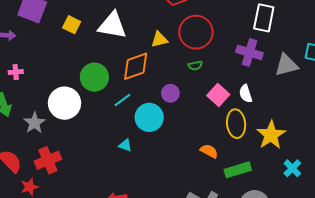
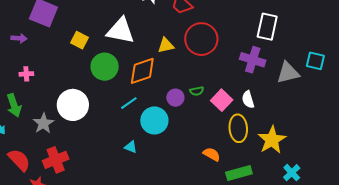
yellow square: (72, 25) -> (80, 40), moved
green semicircle: (195, 66) -> (197, 91), moved
green circle: (94, 77) -> (105, 67), moved

